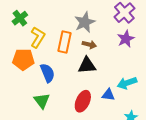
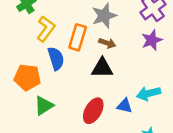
orange pentagon: (23, 59) -> (27, 77), moved
blue semicircle: (47, 73) -> (56, 58), moved
green triangle: (42, 101) -> (44, 106), turned 30

